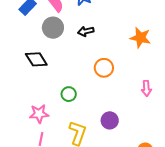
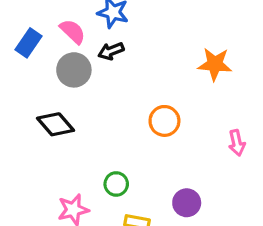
black arrow: (86, 31) -> (111, 51), moved
green circle: (69, 94) -> (116, 184), moved

